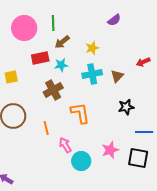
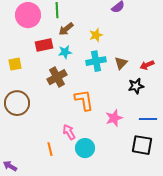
red arrow: (143, 62) -> (147, 65), moved
black star: (126, 107) -> (136, 86), moved
orange line: (46, 128) -> (50, 149), moved
pink star: (110, 150) -> (114, 118), moved

